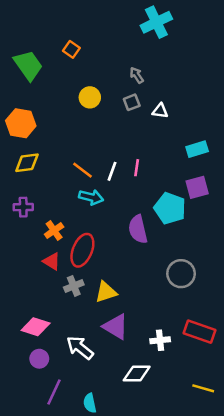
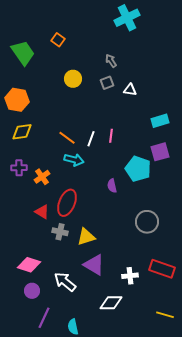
purple semicircle: (138, 229) -> (112, 186), size x0.6
orange cross: (54, 231) -> (42, 177), moved
gray cross: (74, 286) -> (60, 232), turned 35

